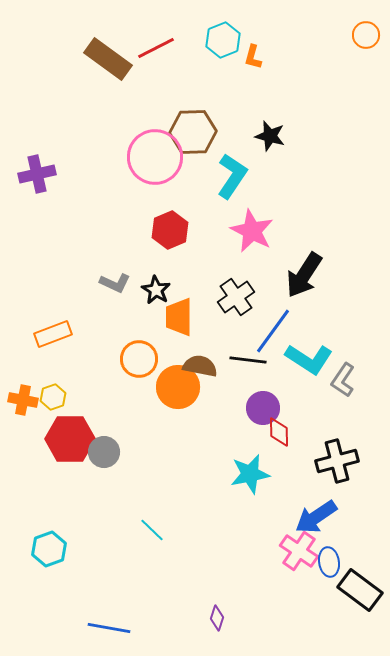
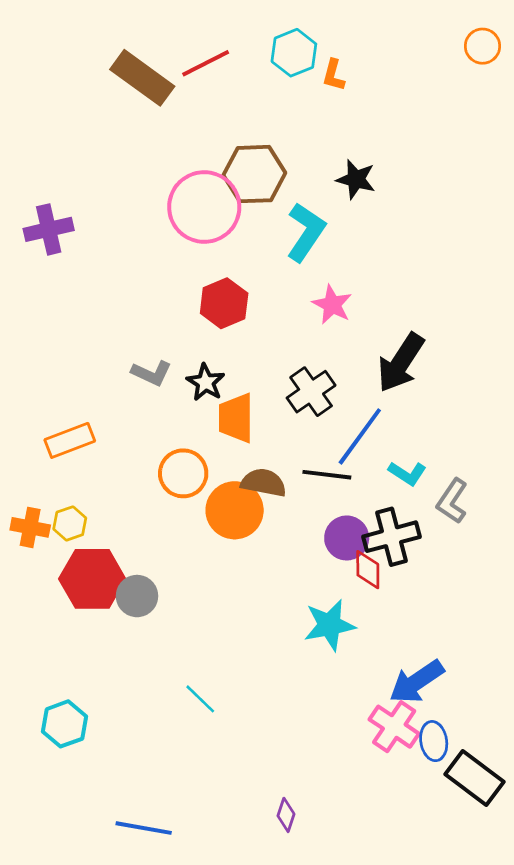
pink star: (252, 231) -> (332, 305), size x0.7
cyan L-shape: (309, 359) -> (407, 473), size x0.6
black cross: (337, 461) -> (392, 537), moved

